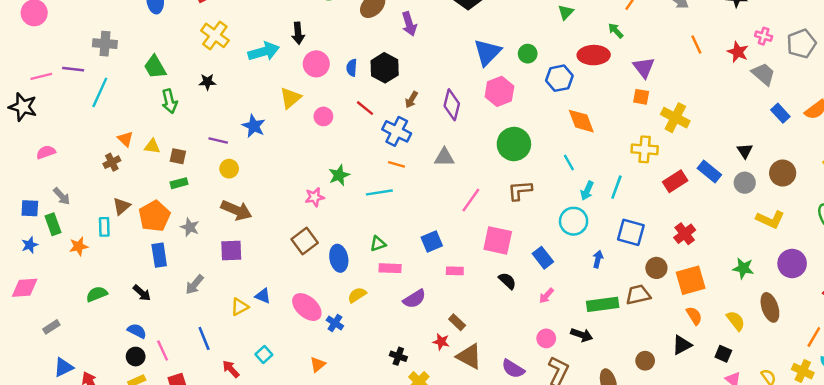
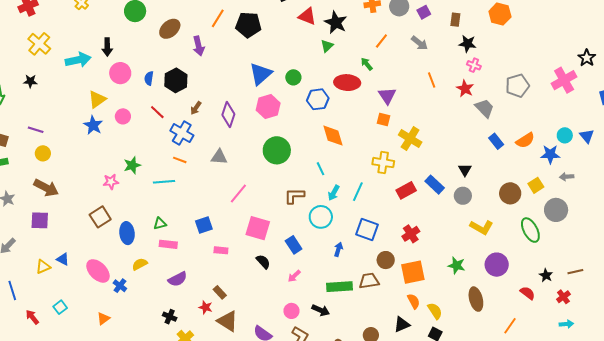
pink cross: (764, 36) -> (474, 65), moved
blue star: (254, 126) -> (93, 125), moved
brown circle: (783, 173) -> (510, 193), moved
brown L-shape: (520, 190) -> (294, 196), moved
purple semicircle: (414, 299) -> (178, 279), moved
yellow semicircle: (736, 321) -> (435, 311), moved

